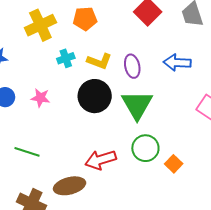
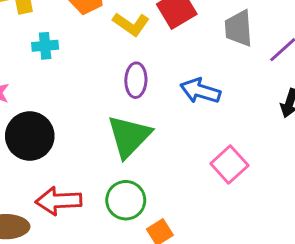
yellow L-shape: (99, 61) -> (131, 24), moved
black circle: (95, 96) -> (30, 136), moved

